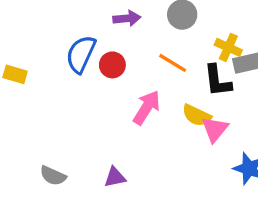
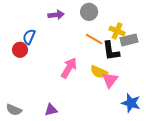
blue semicircle: (81, 54) -> (29, 37), size x0.7
orange line: (173, 63) -> (94, 39), moved
red circle: (112, 65) -> (20, 50), moved

